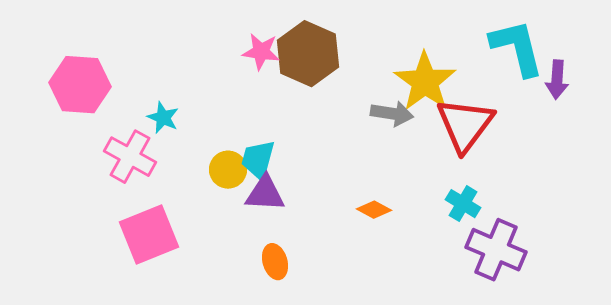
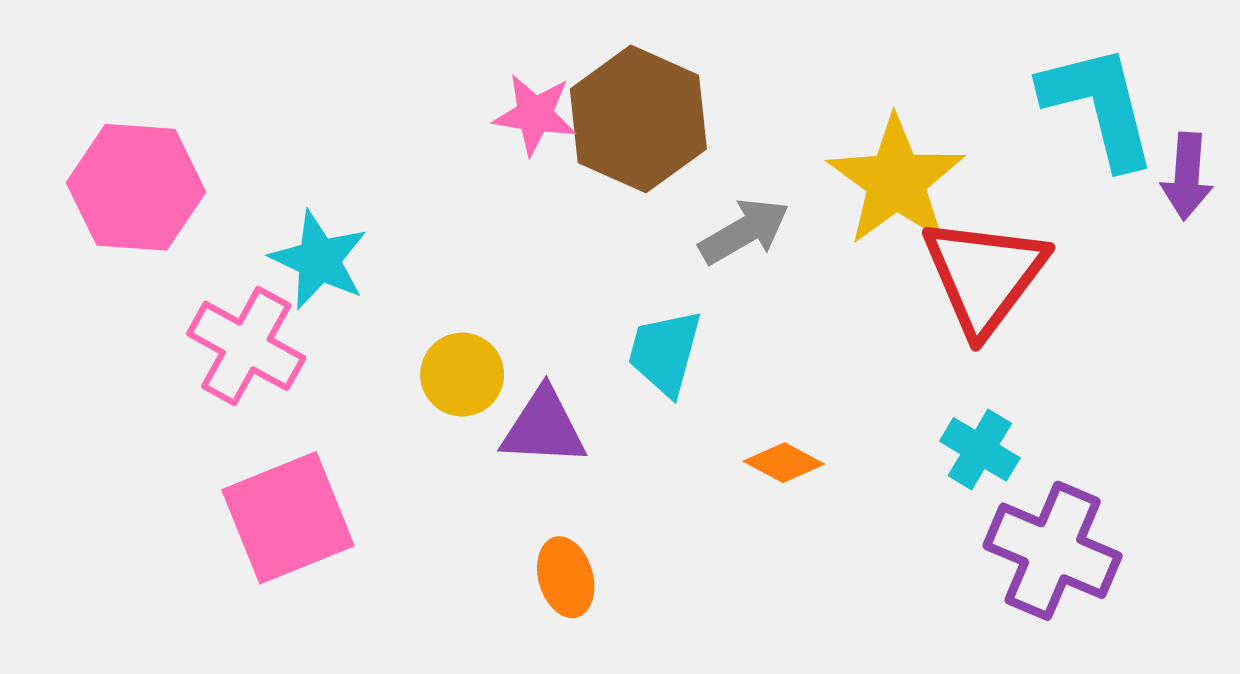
gray arrow: (392, 114) -> (744, 231), moved, turned -39
cyan star: (163, 118) -> (319, 260), size x1.4
cyan trapezoid: (258, 160) -> (665, 353), moved

